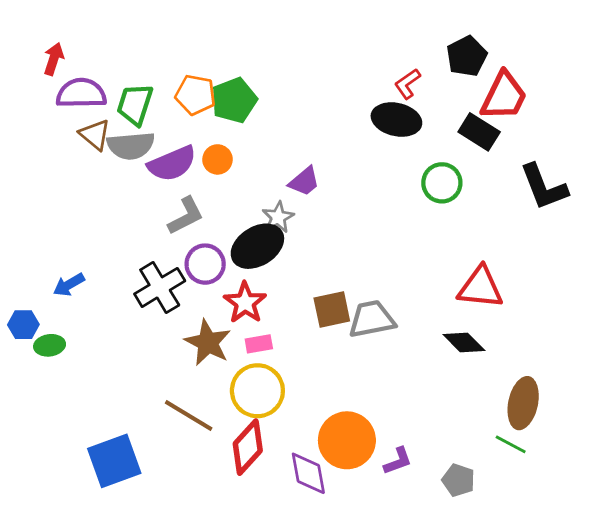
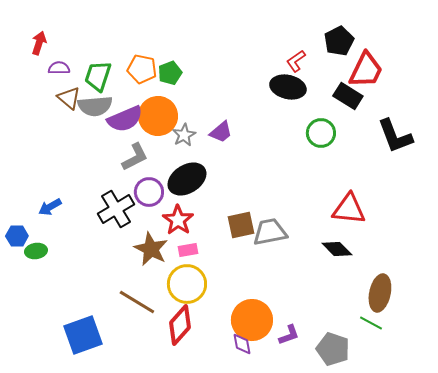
purple semicircle: (81, 93) -> (59, 68), size x0.6
green pentagon: (234, 100) -> (170, 73), size x0.7
orange circle: (217, 159) -> (158, 116), size x1.8
gray star: (278, 217) -> (184, 135), moved
purple diamond: (308, 473) -> (242, 344), moved, size x0.7
gray pentagon: (458, 480) -> (333, 349), size x1.4

